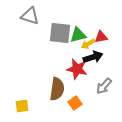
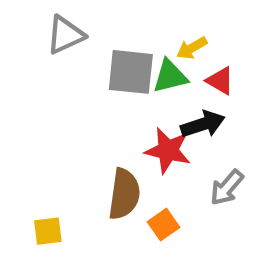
gray triangle: (30, 16) -> (65, 35), turned -42
red triangle: (101, 37) -> (220, 81), turned 40
yellow arrow: (88, 44) -> (192, 48), moved

